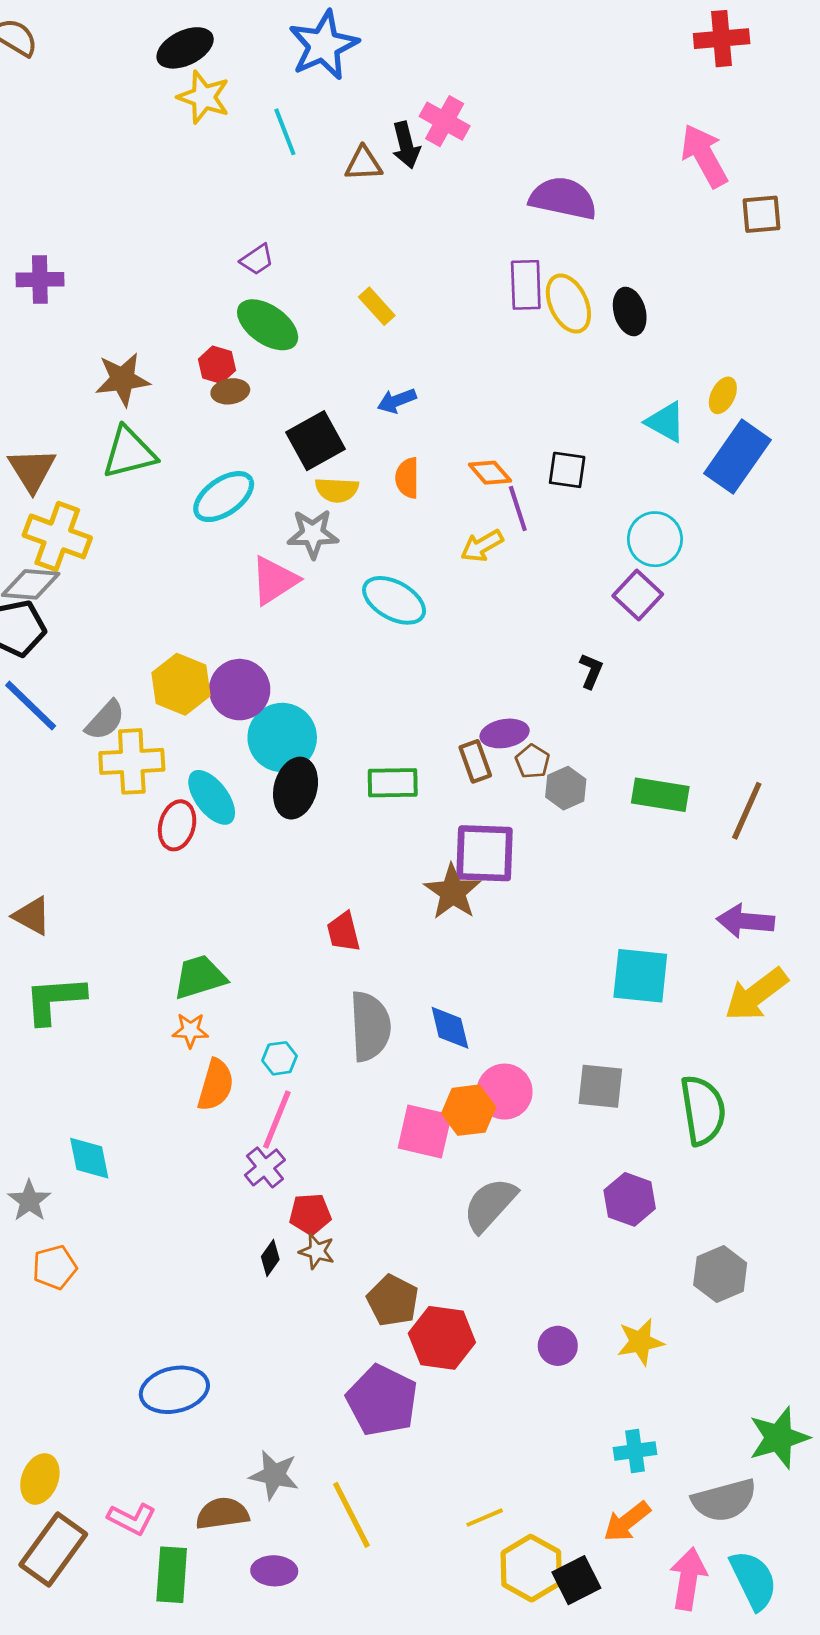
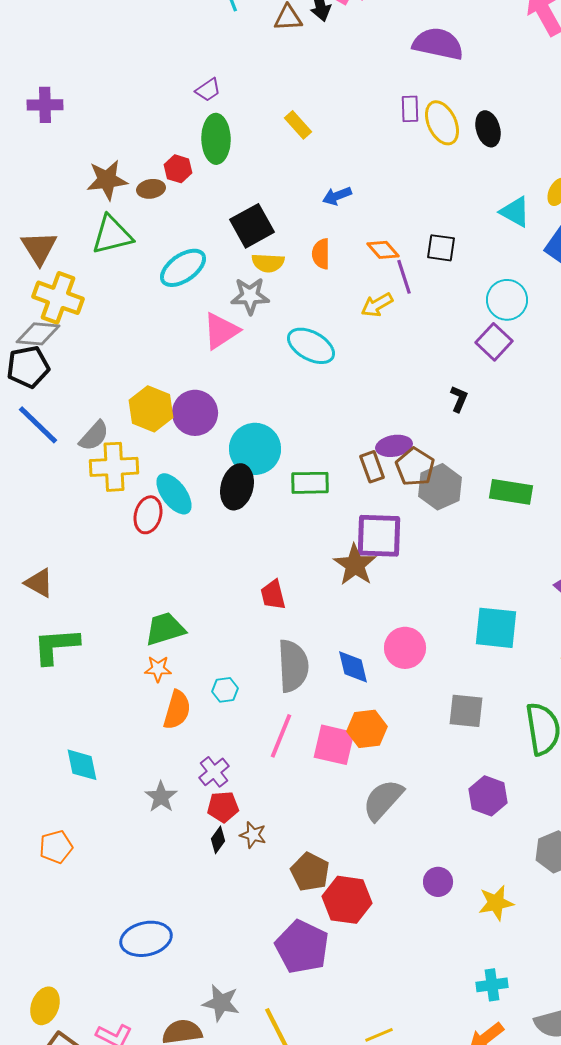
purple rectangle: (526, 285) -> (410, 109), size x0.7
green ellipse: (268, 325) -> (216, 139), turned 54
brown ellipse: (230, 391) -> (151, 189), moved
blue arrow: (397, 401) -> (337, 196), moved
cyan circle: (282, 737) -> (255, 449), moved
brown pentagon: (532, 761) -> (415, 467), size x1.5
gray hexagon: (566, 788) -> (440, 487), size x1.4
pink circle: (505, 1092) -> (405, 648), moved
pink line: (277, 1120) -> (281, 736), moved
gray star: (29, 1201) -> (161, 797), moved
red pentagon: (310, 1214) -> (223, 807), moved
purple circle: (558, 1346) -> (438, 882), moved

